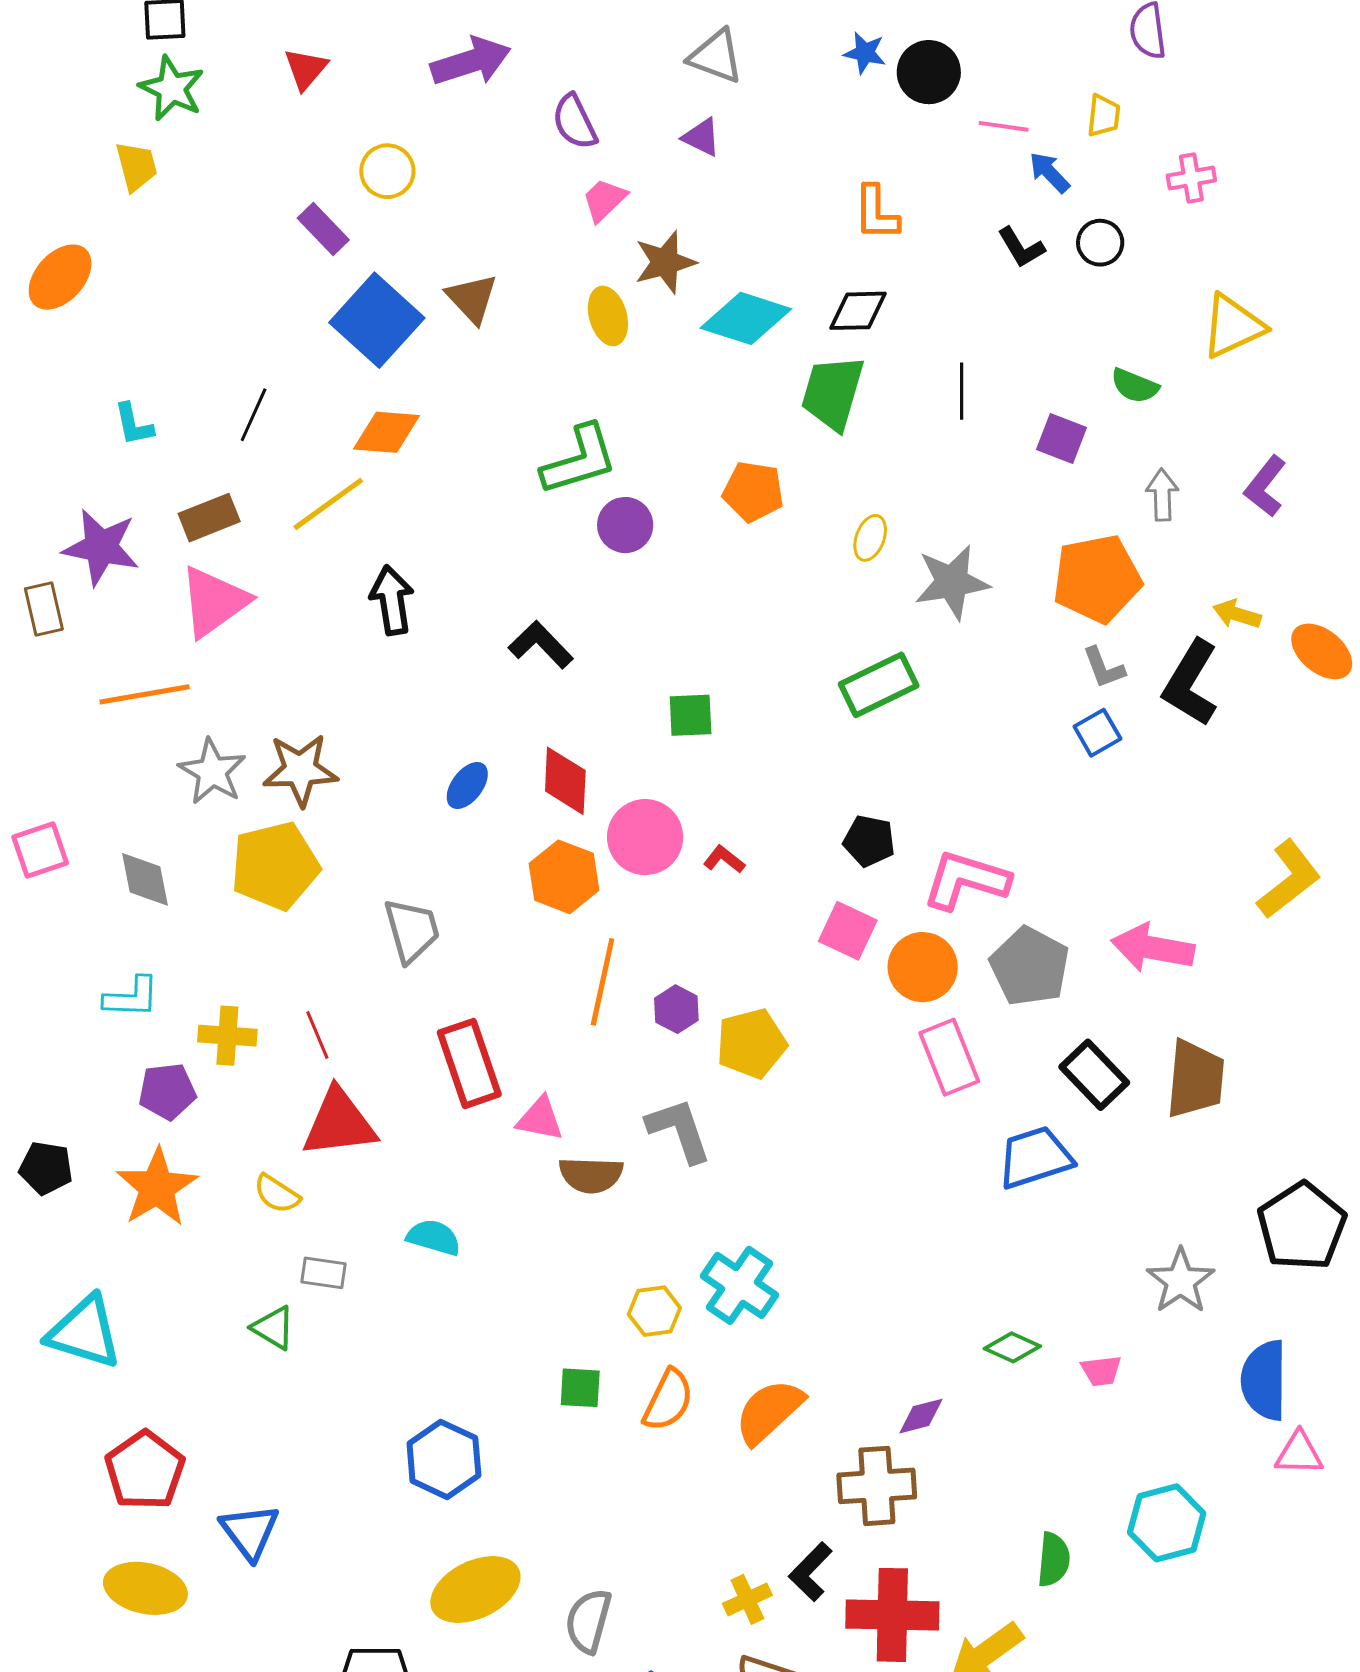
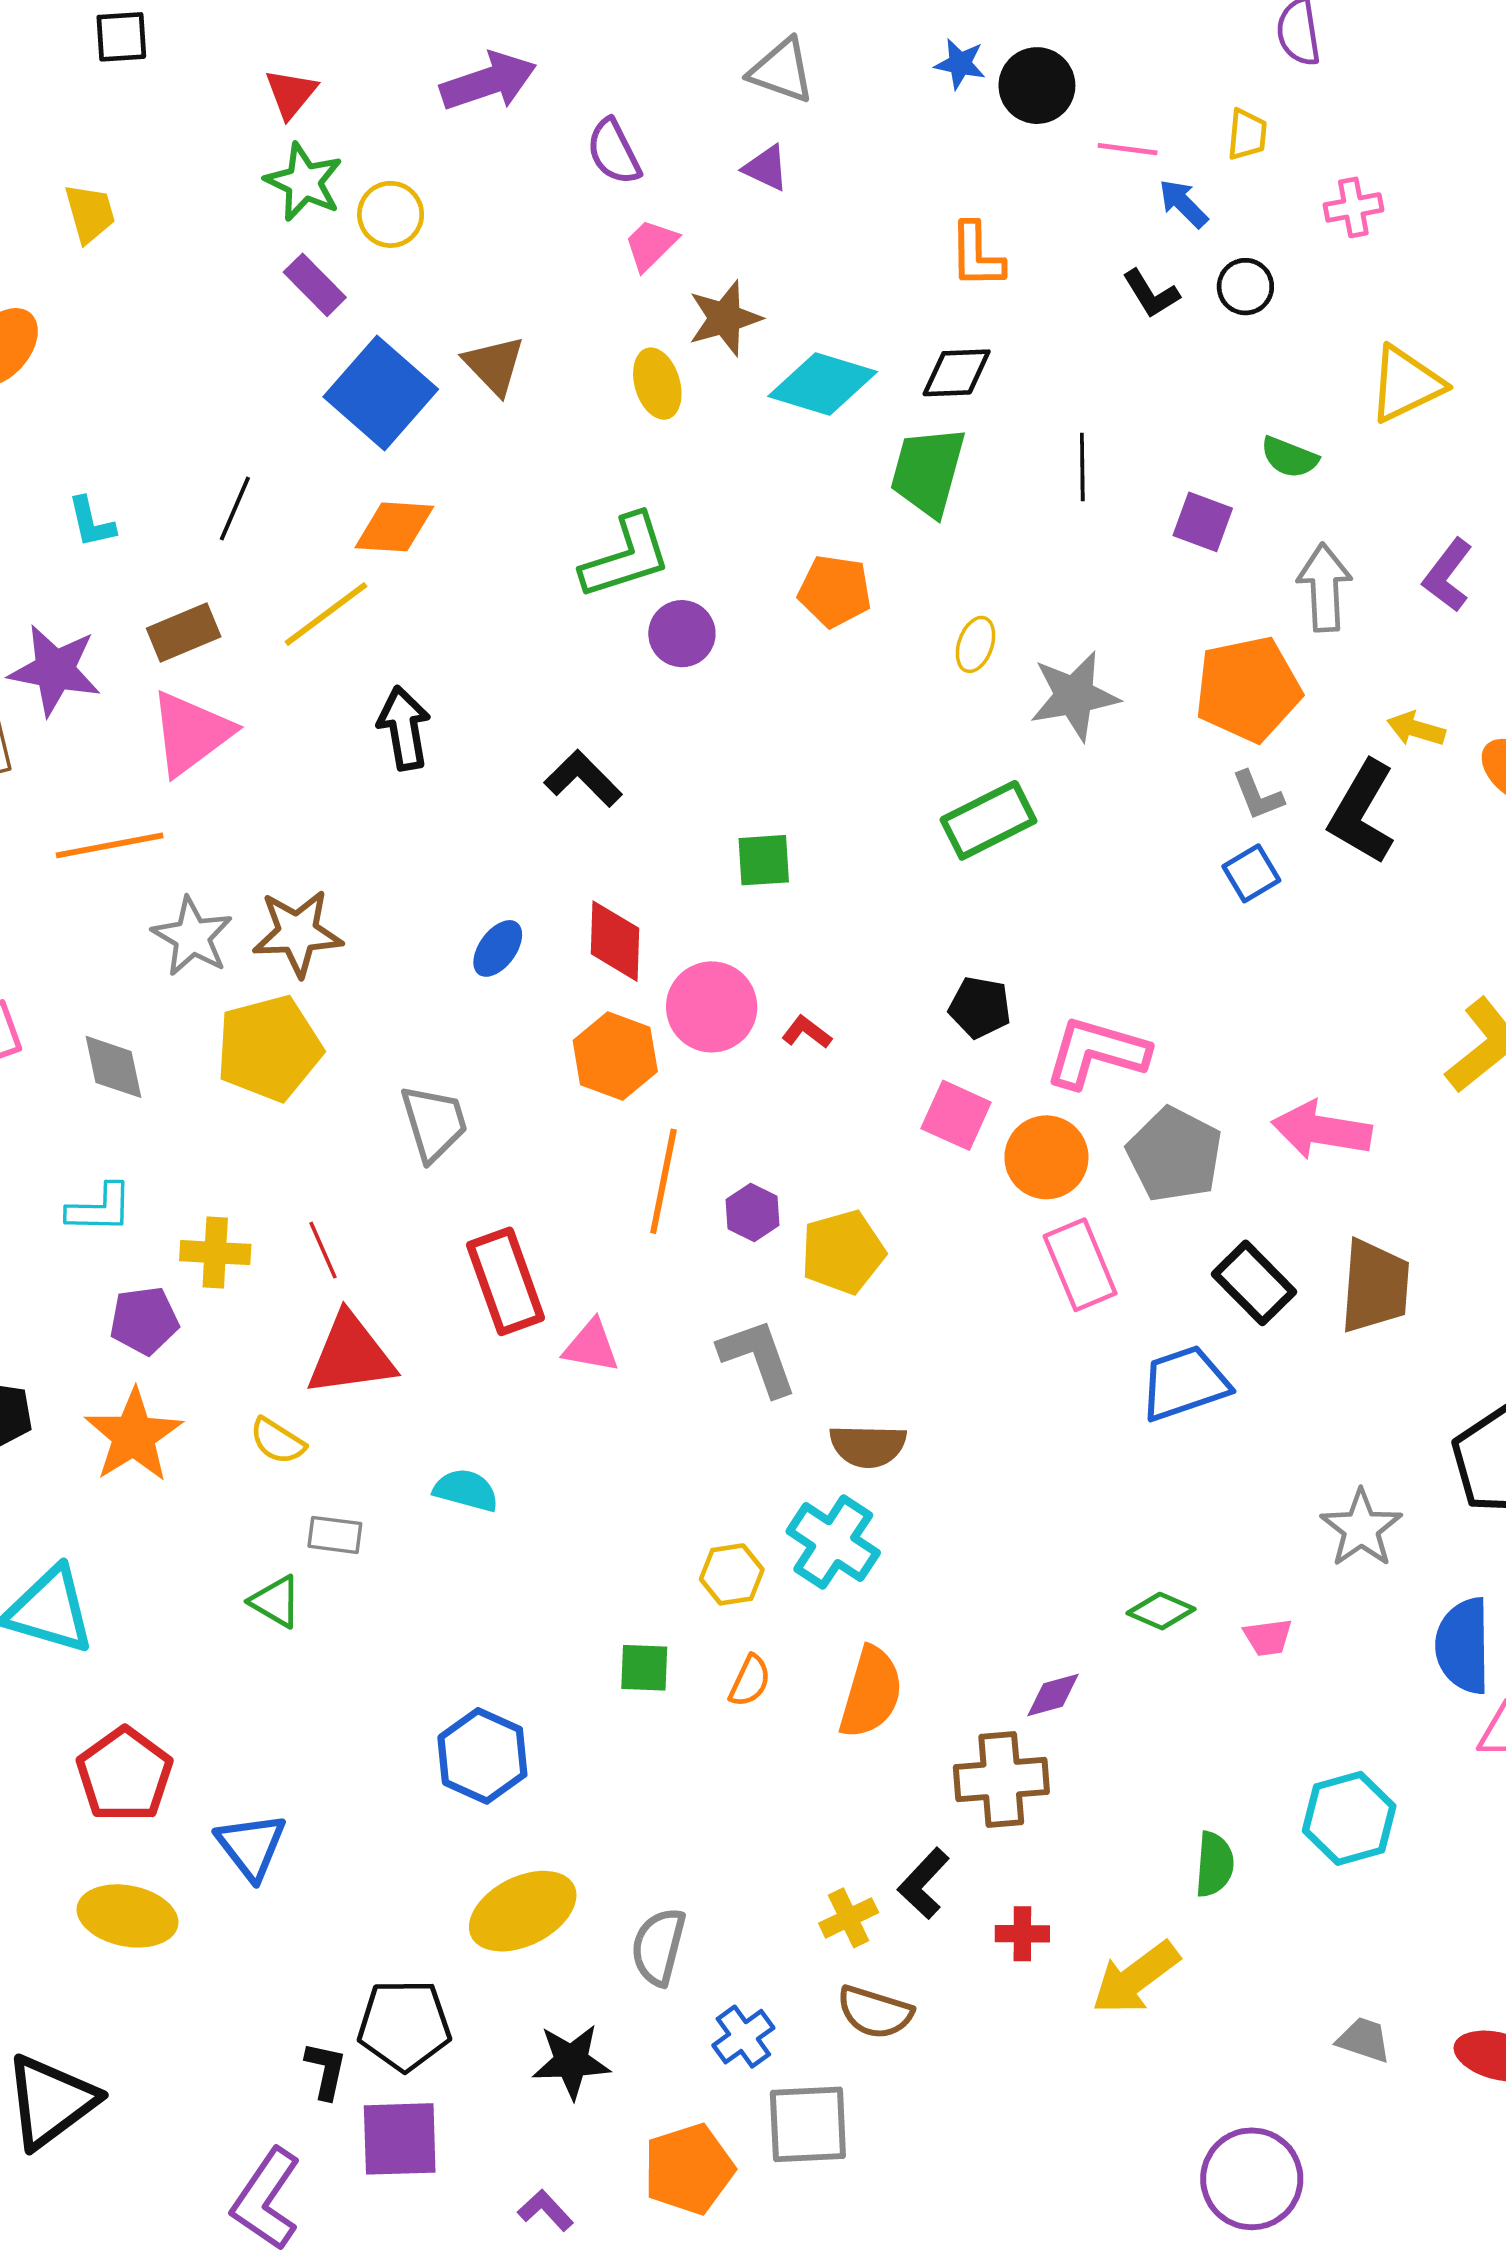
green star: (172, 88) -> (304, 182), moved
gray arrow: (1162, 495) -> (1325, 587), size x1.4
brown semicircle: (591, 1175) -> (868, 1446), moved
orange semicircle: (668, 1400) -> (750, 1681), size x0.7
orange semicircle: (769, 1412) -> (871, 1692), turned 150
red cross: (892, 1615) -> (1022, 1934), size x0.5

